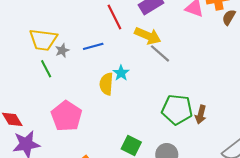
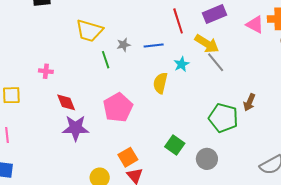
yellow trapezoid: (43, 40) -> (89, 31), moved
cyan star: (121, 73) -> (182, 64), moved
brown arrow: (201, 115) -> (249, 102), moved

